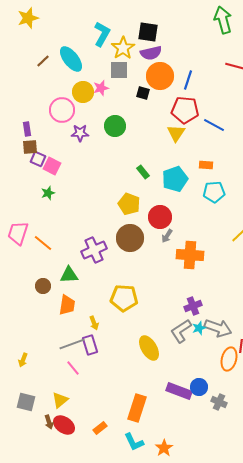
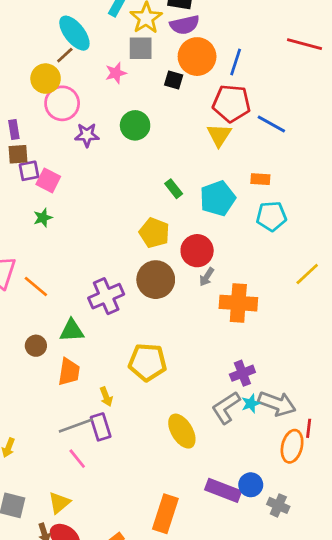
brown line: (43, 61) -> (65, 55), moved
yellow circle: (83, 92) -> (46, 79), moved
purple square: (38, 159) -> (29, 171), turned -35

